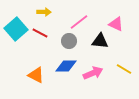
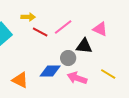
red line: (40, 33) -> (40, 32), moved
gray circle: (69, 41) -> (68, 58), moved
pink arrow: (93, 73) -> (77, 78), turned -138

